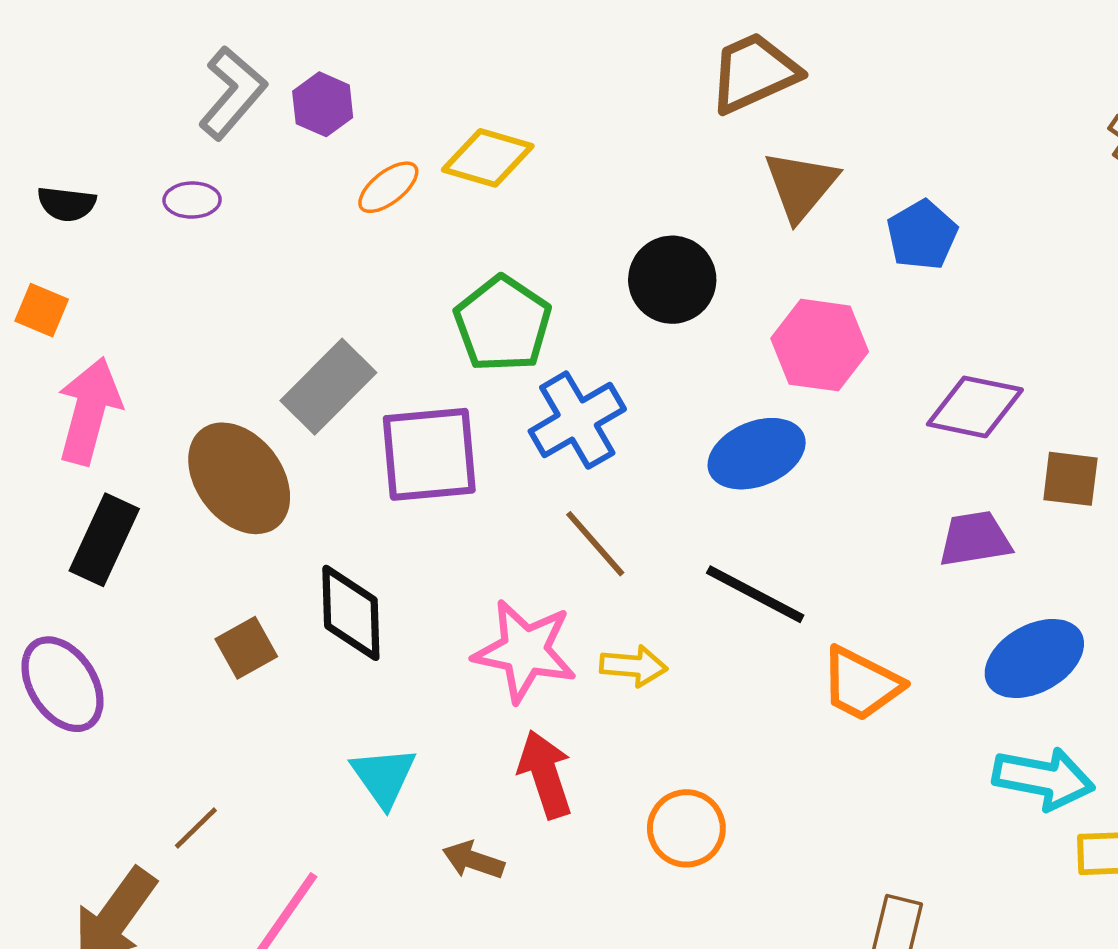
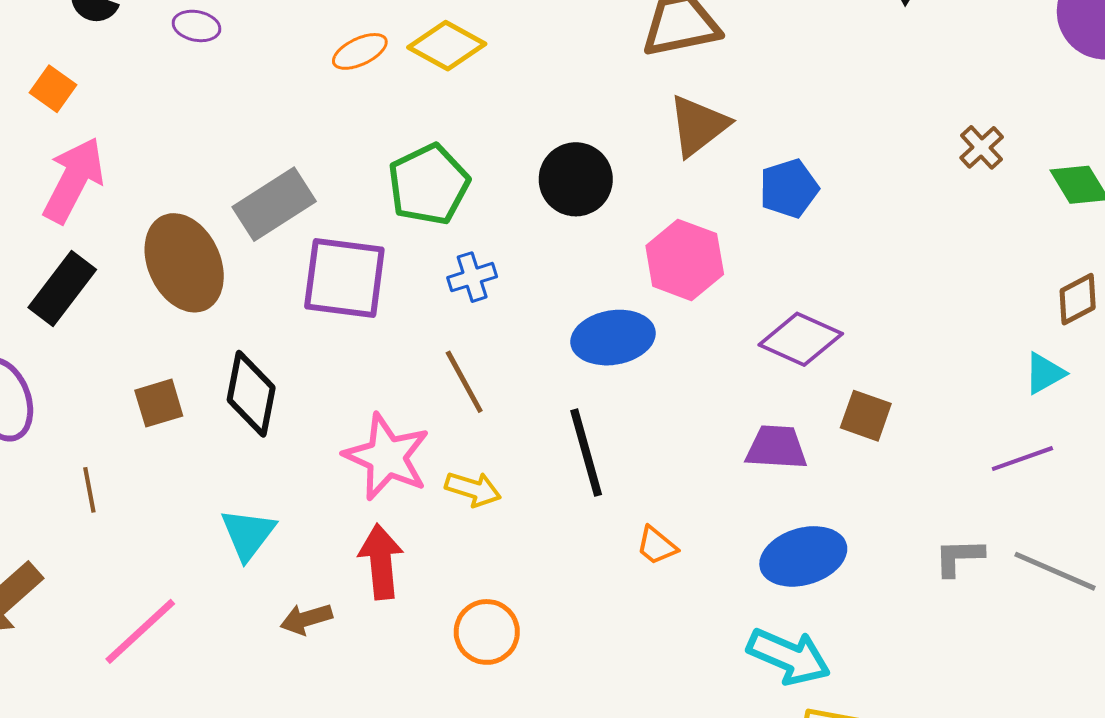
blue cross: (577, 420) -> (472, 277), size x0.6
black line: (755, 594) -> (586, 453), turned 34
orange trapezoid: (861, 684) -> (657, 546), size x0.6
brown line: (196, 828) -> (89, 490), moved, turned -69
brown arrow: (473, 860) -> (306, 619), turned -48

